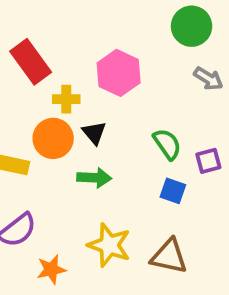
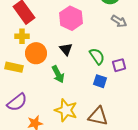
yellow cross: (66, 99) -> (22, 36), moved
black triangle: (94, 133) -> (66, 49), moved
green arrow: (94, 178) -> (58, 74), turned 60

